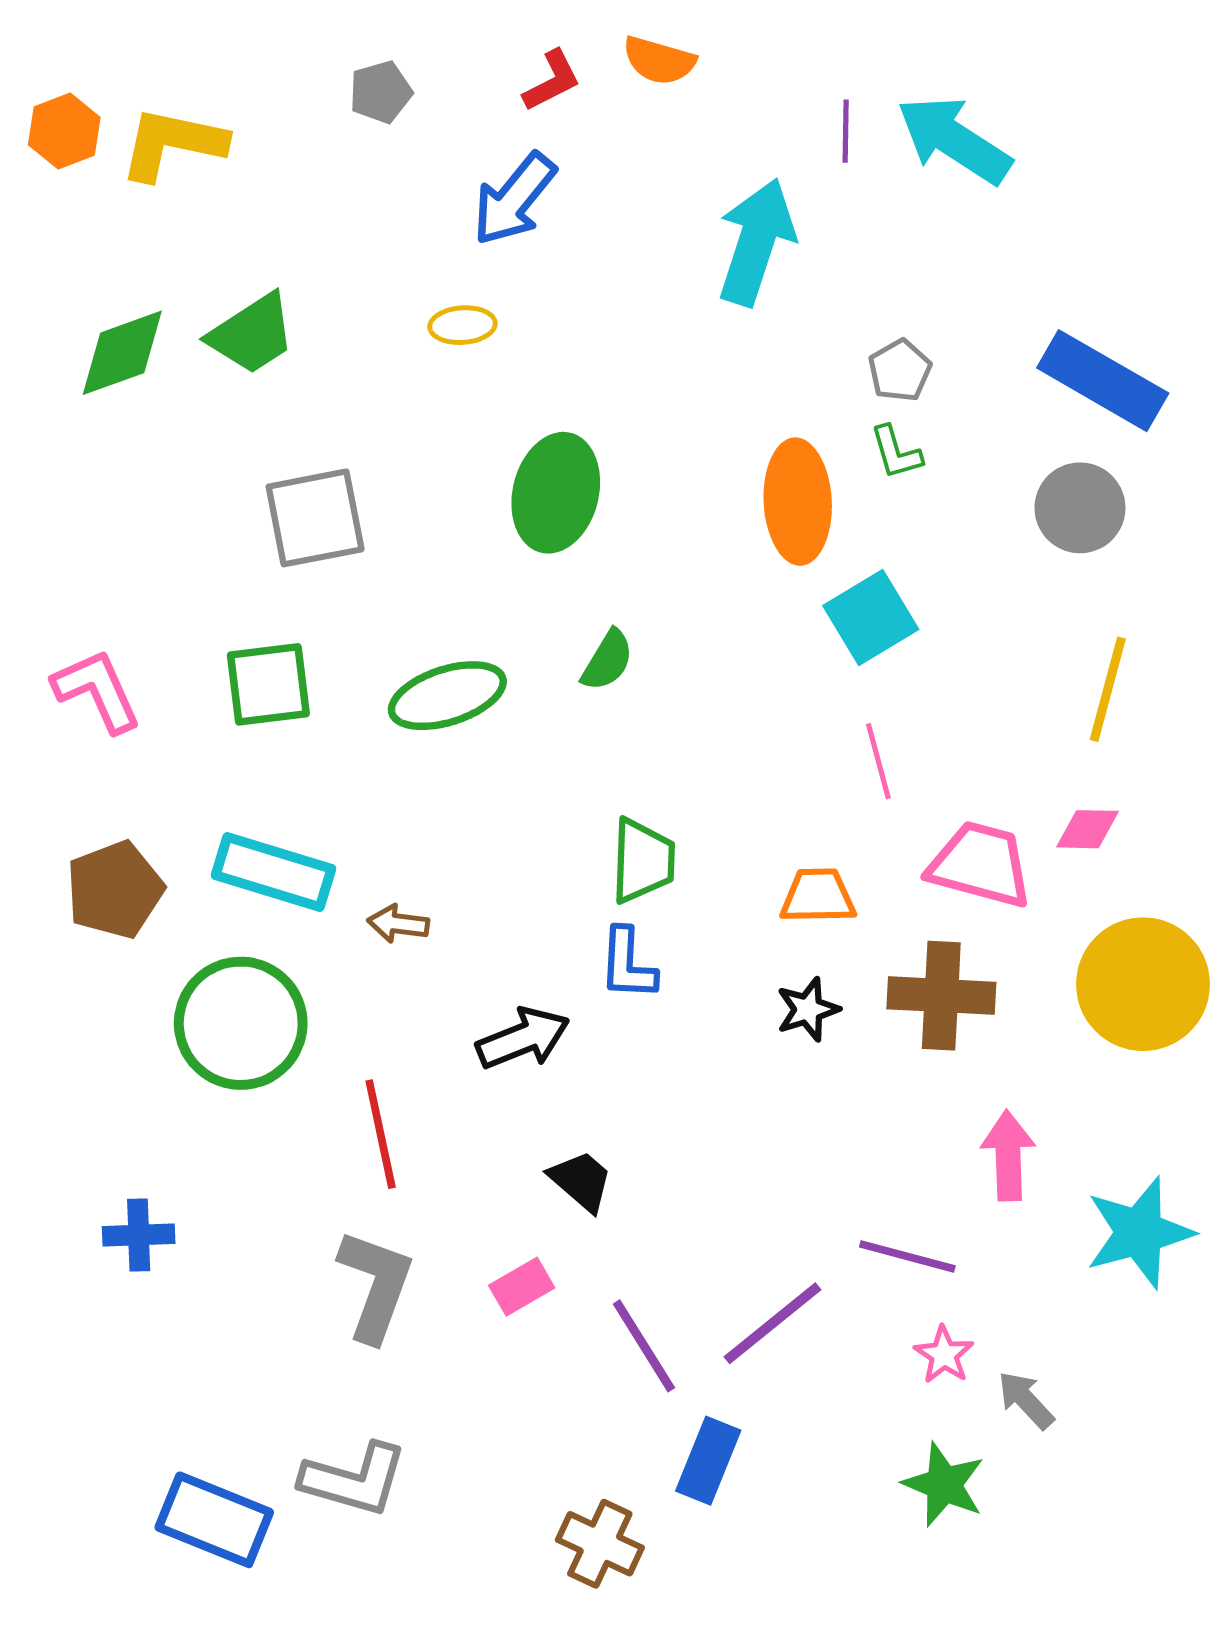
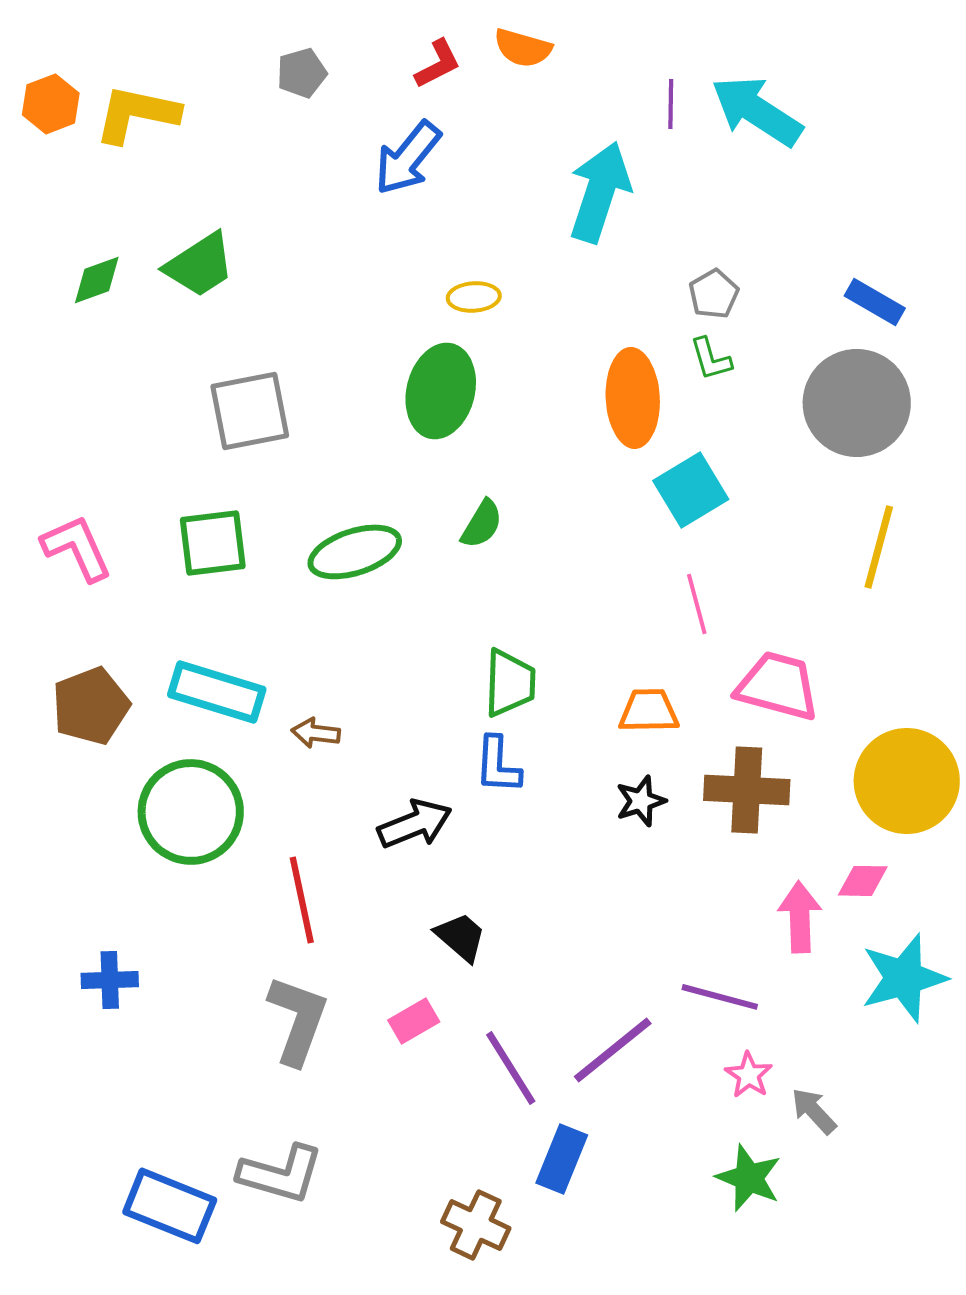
yellow ellipse: (462, 325) -> (474, 297), moved
green diamond: (122, 353) -> (97, 280), size x0.7
blue rectangle: (1103, 381) -> (875, 302), size x0.6
gray circle: (1080, 508) -> (857, 403), size x1.5
pink diamond: (1088, 829) -> (863, 881), moved

